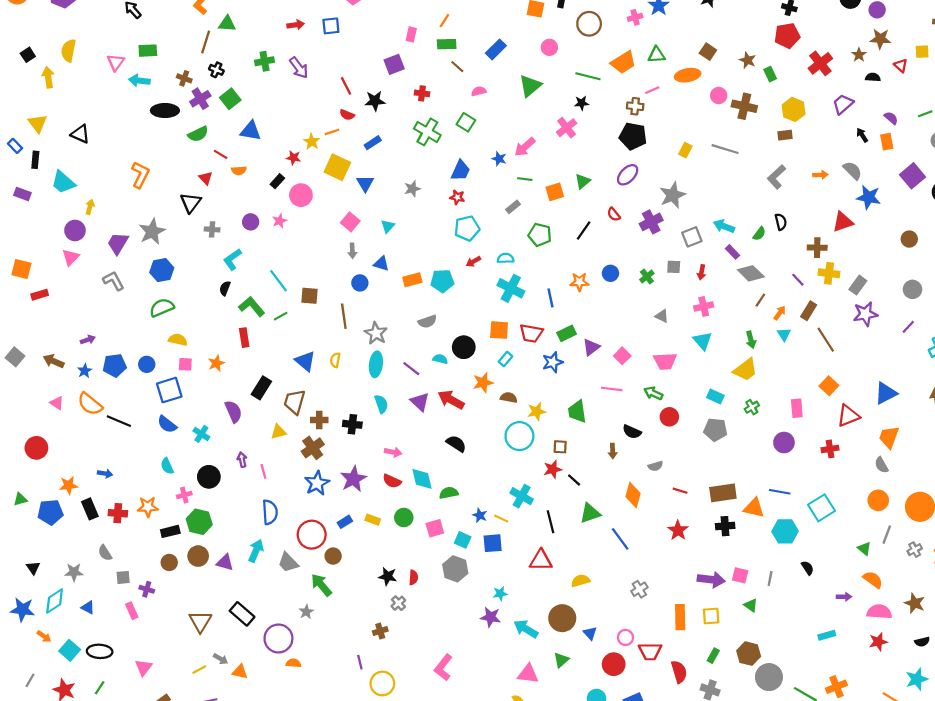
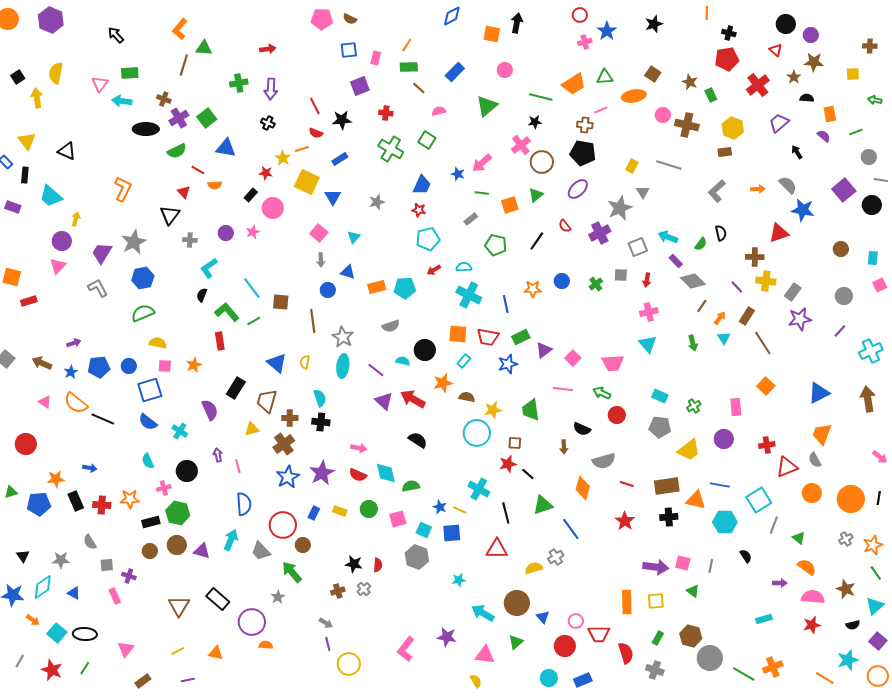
brown circle: (589, 24) -> (542, 162), moved
blue square: (331, 26) -> (349, 50), moved
red triangle: (901, 66) -> (776, 50), moved
purple arrow: (299, 68) -> (271, 89), turned 40
black cross: (216, 70) -> (268, 123), moved
orange rectangle: (887, 142) -> (830, 114), moved
gray triangle: (662, 316) -> (643, 192), moved, turned 32
yellow trapezoid: (745, 370) -> (689, 450), moved
cyan semicircle: (381, 404) -> (320, 398), moved
red triangle: (848, 416) -> (787, 467), moved
gray semicircle: (655, 466) -> (604, 461), size x1.6
blue rectangle: (345, 522) -> (314, 513), turned -32
gray line: (887, 535) -> (774, 525), moved
gray cross: (639, 589) -> (556, 557), moved
purple star: (491, 617) -> (447, 637), moved
brown cross: (380, 631) -> (338, 591), moved
gray arrow: (221, 659) -> (326, 623), moved

